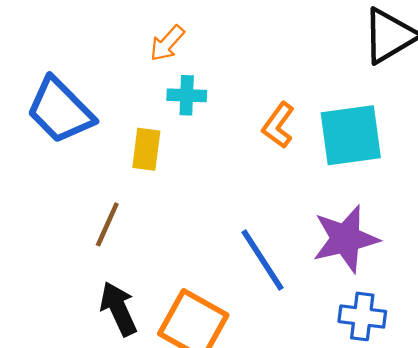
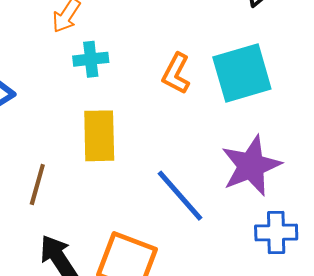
yellow rectangle: (146, 149) -> (99, 136), moved, size x1.4

